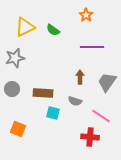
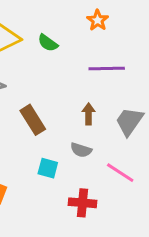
brown rectangle: (43, 93) -> (33, 120), moved, turned 54
red cross: (90, 137) -> (82, 203), moved

